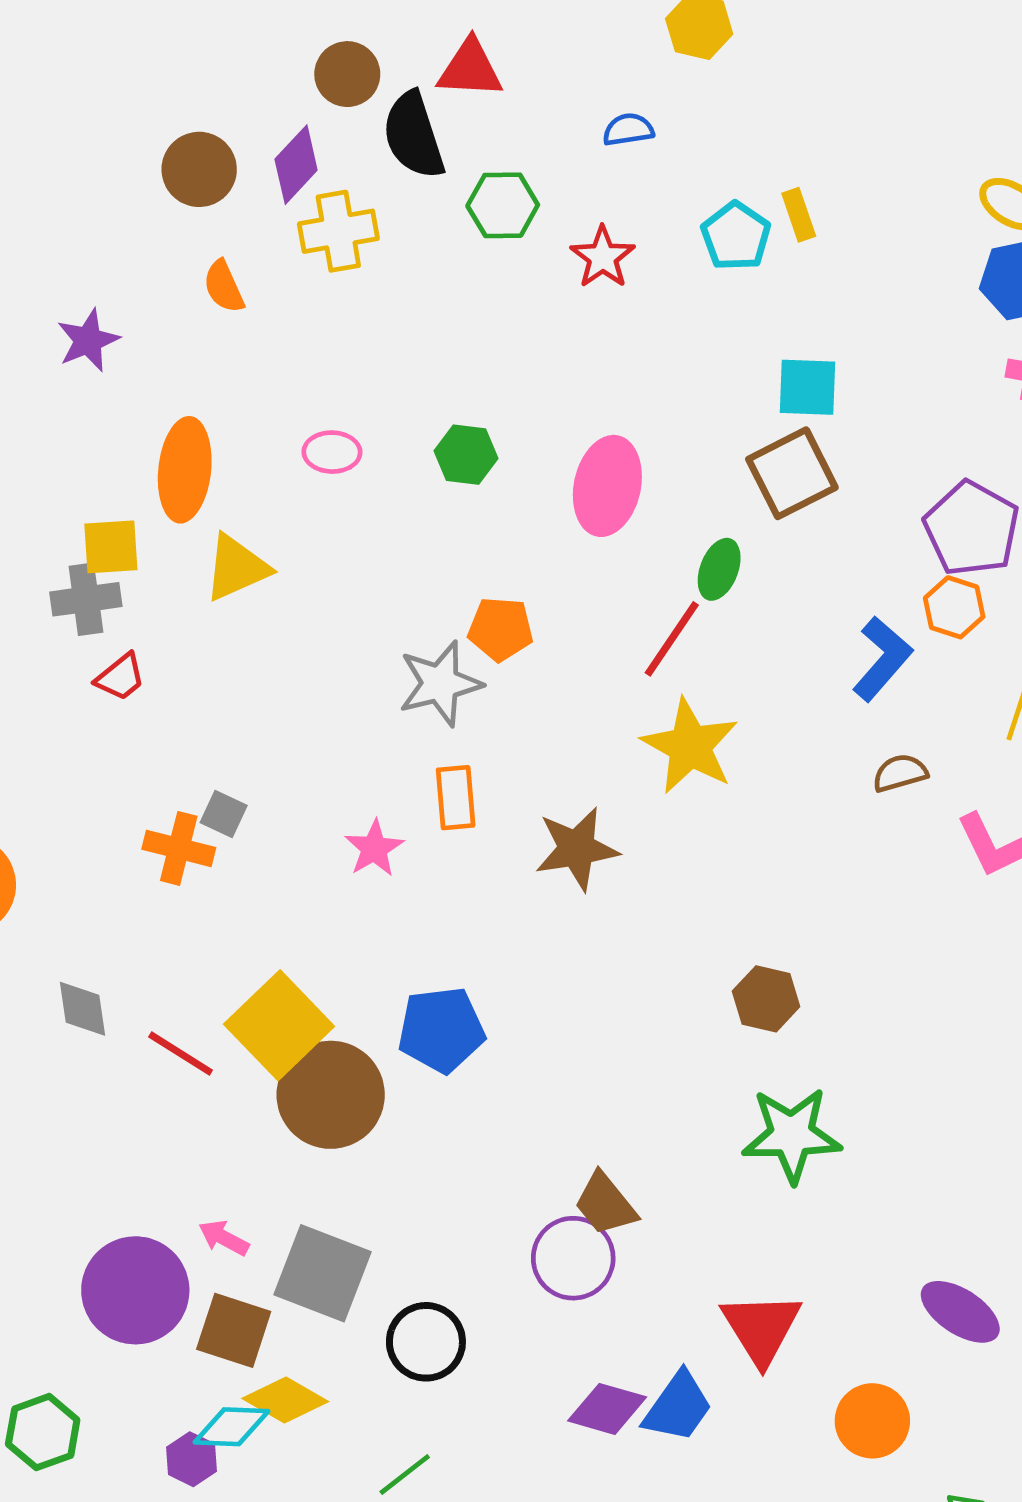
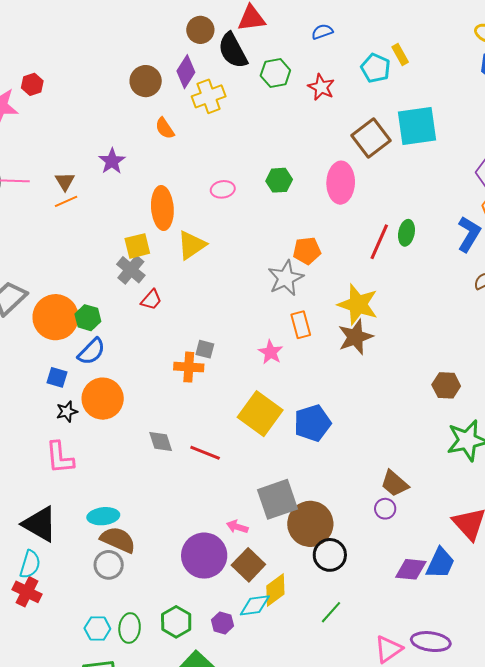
cyan square: (808, 387) -> (417, 126), size x1.5
brown square: (792, 473) -> (371, 138), moved
green ellipse: (719, 569) -> (406, 233), moved
gray cross: (86, 599) -> (131, 270), turned -32
yellow star: (690, 746) -> (358, 304), moved
yellow square: (279, 1025) -> (260, 414), moved
brown circle: (331, 1095) -> (310, 524), moved
purple circle: (573, 1258) -> (385, 509), size x0.6
gray square: (323, 1273) -> (278, 499), moved, turned -30
brown square: (234, 1330) -> (248, 565), turned 36
yellow diamond: (285, 1400) -> (275, 590), turned -56
purple hexagon: (191, 1459) -> (223, 623), moved

